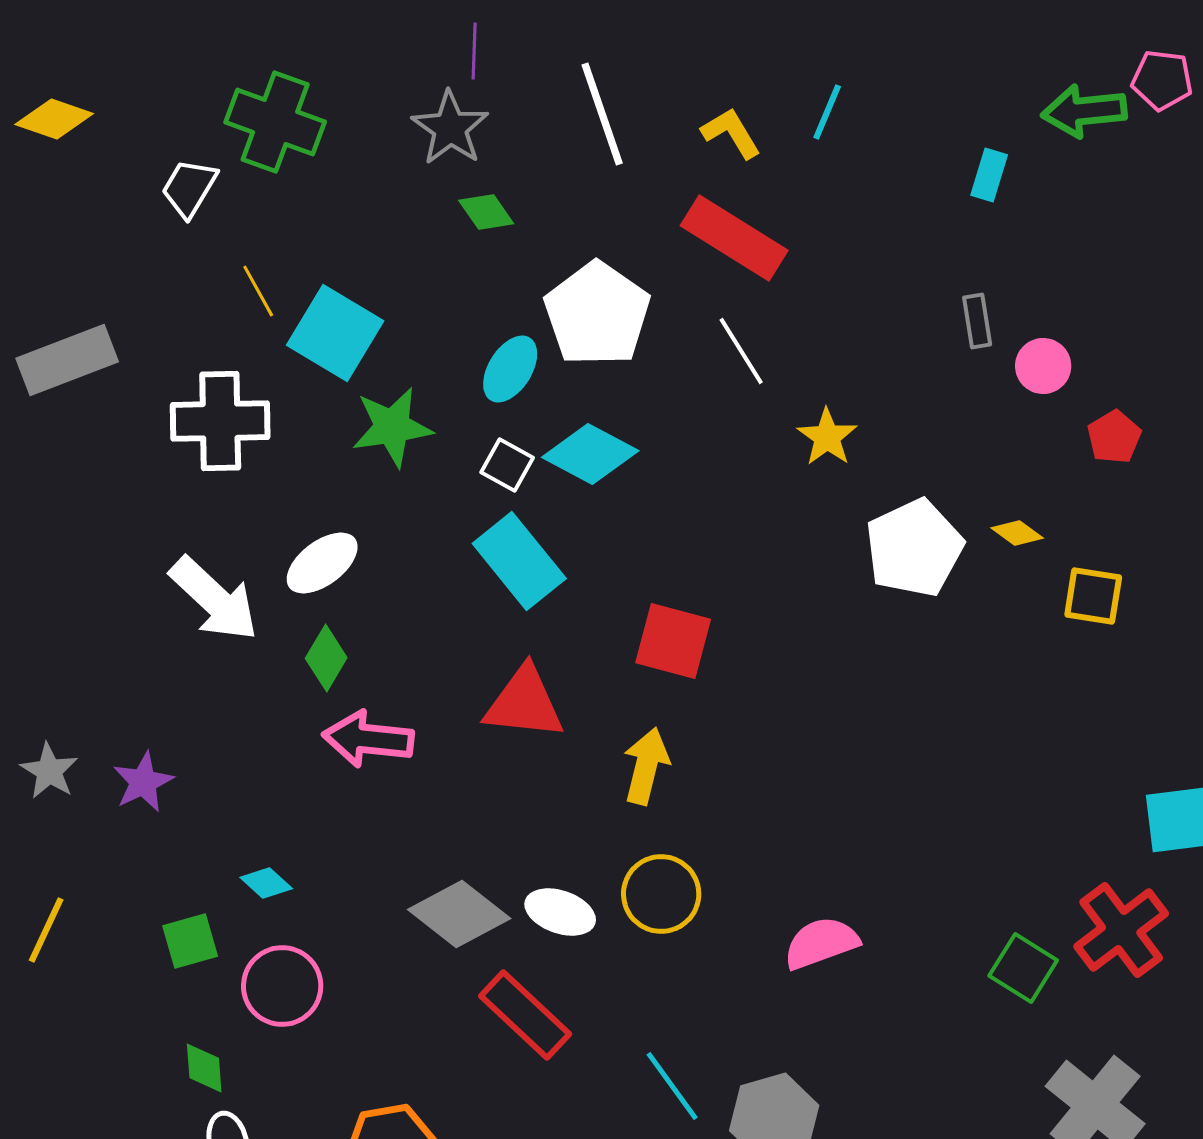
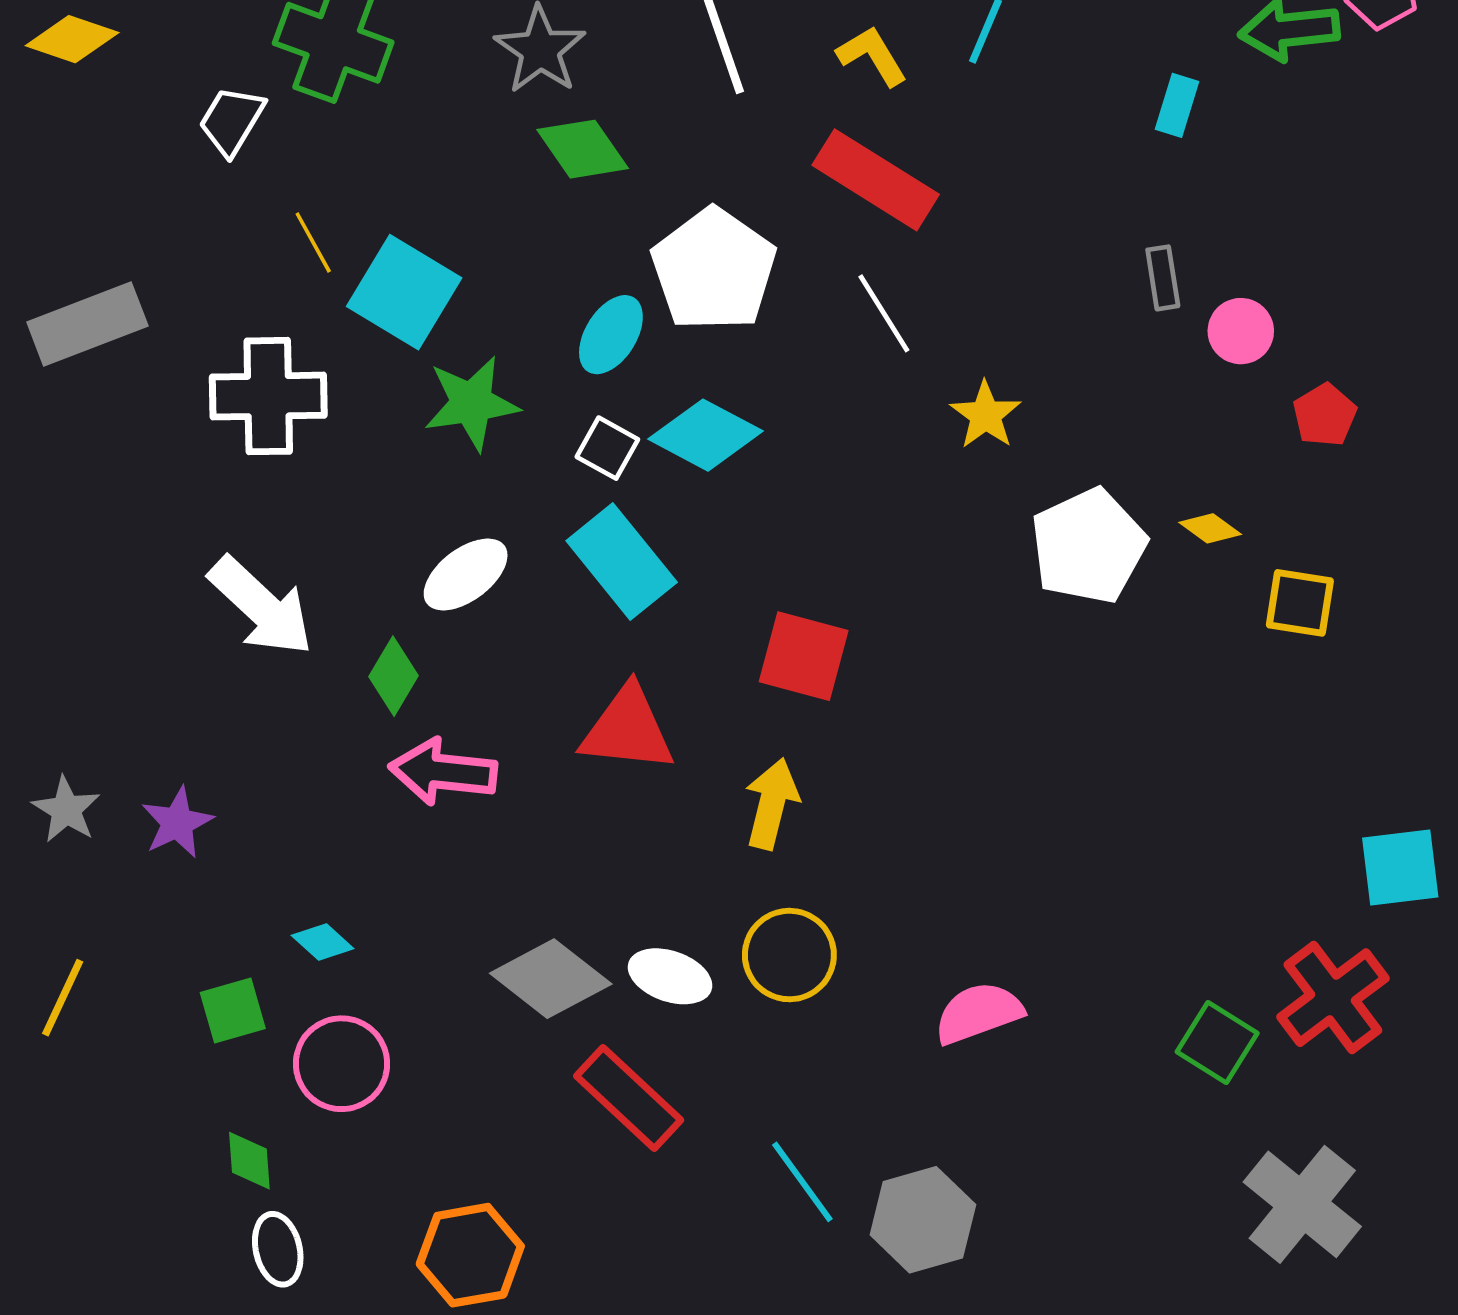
green diamond: (486, 212) -> (583, 149), size x1.4
white ellipse: (322, 563) -> (466, 575), moved

